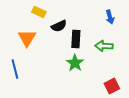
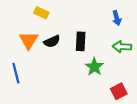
black semicircle: (59, 26) -> (52, 41), moved
green arrow: (104, 46) -> (122, 47), moved
green star: (75, 63) -> (94, 67), moved

